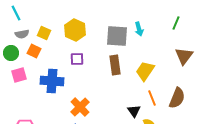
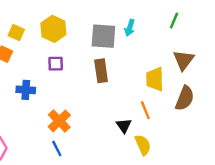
cyan arrow: (139, 29) -> (130, 28), turned 32
yellow trapezoid: (145, 71) -> (155, 79), moved, turned -35
blue cross: (52, 81) -> (26, 90), size x0.7
brown semicircle: (177, 98) -> (185, 98), moved

